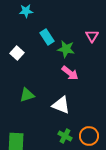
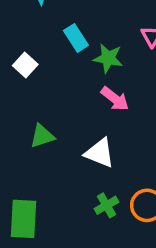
green cross: (65, 136) -> (106, 205), turned 32

